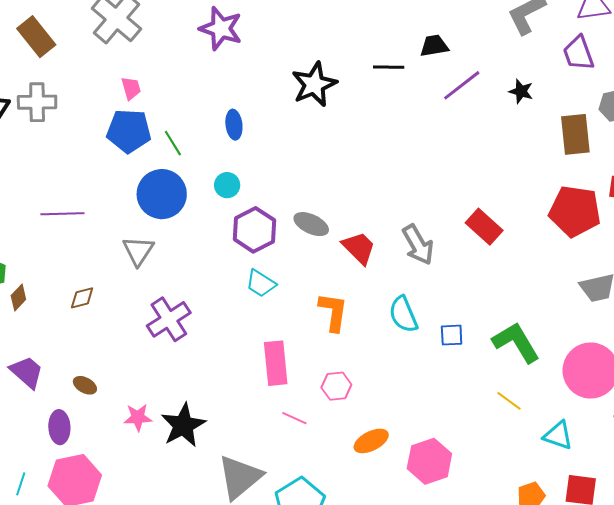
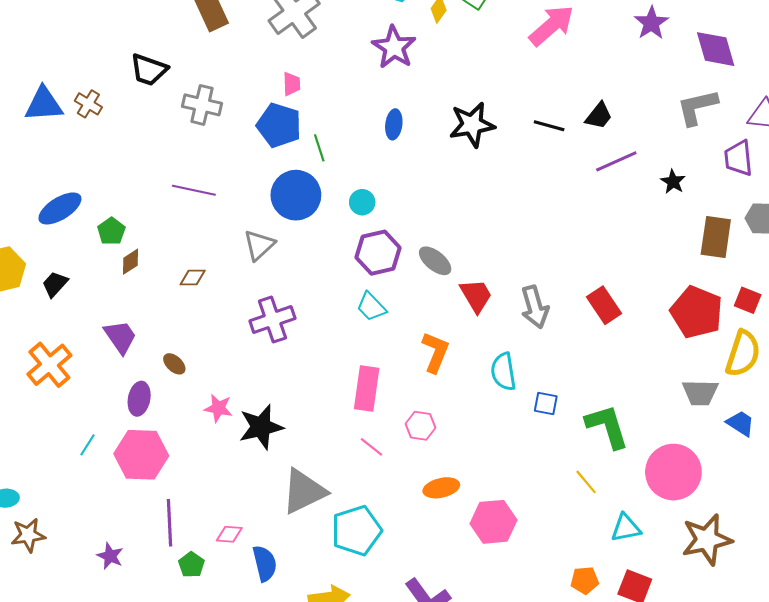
black trapezoid: (434, 46) -> (599, 116), turned 124
gray cross: (37, 102) -> (202, 105), moved
blue ellipse: (234, 125) -> (394, 124), moved
cyan triangle: (558, 436) -> (626, 528), turned -44

